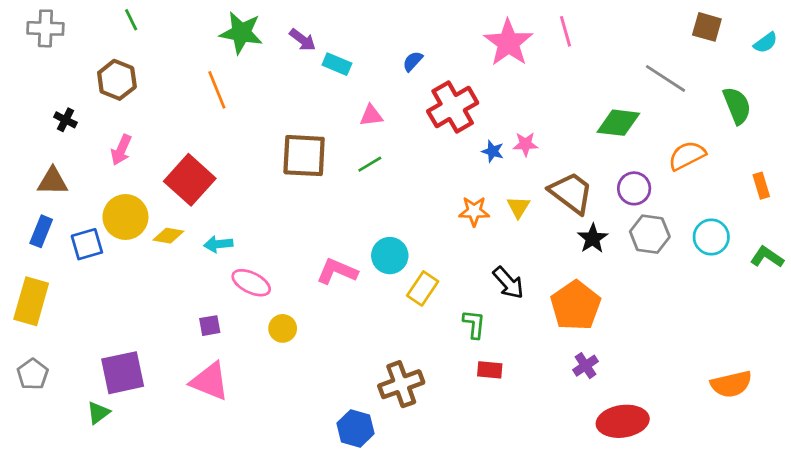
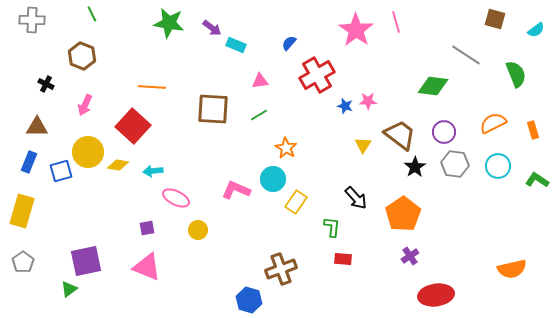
orange line: (217, 90) -> (152, 87), moved, turned -64
orange semicircle: (687, 156) -> (493, 123), moved
orange star: (474, 211) -> (286, 148), moved, turned 30

